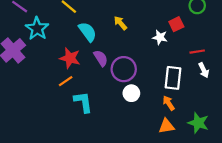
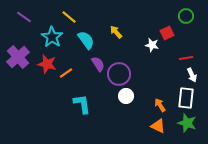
cyan star: (37, 29) -> (52, 37), moved
red star: (70, 58) -> (47, 64), moved
white rectangle: (173, 78) -> (186, 98), moved
orange line: (66, 81) -> (66, 73), moved
orange triangle: (166, 126) -> (158, 126), turned 35

